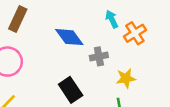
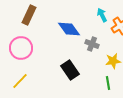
gray cross: (99, 56) -> (92, 44), turned 32

